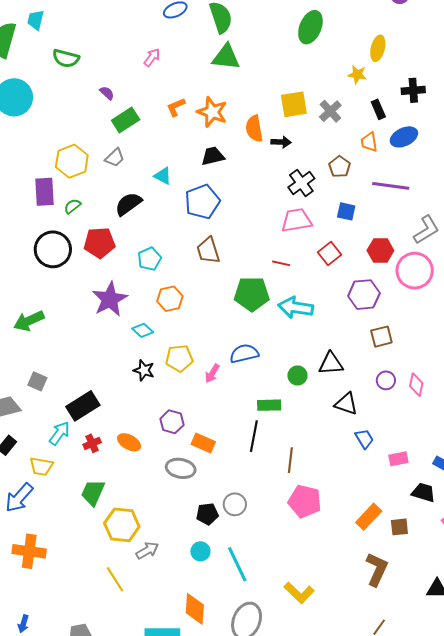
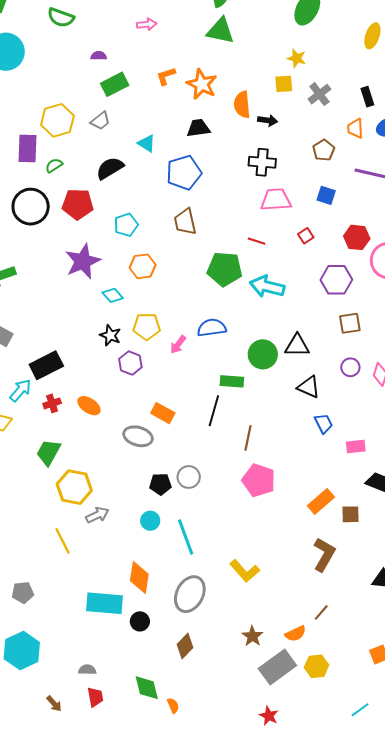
pink arrow: (152, 57) -> (147, 24), turned 42
yellow star: (357, 75) -> (297, 58), moved
purple semicircle: (107, 93) -> (99, 56), turned -49
yellow square: (294, 104) -> (284, 84), size x0.7
black cross: (301, 183) -> (262, 162), moved, turned 36
red square: (330, 253) -> (306, 236), size x0.7
green circle: (297, 375) -> (263, 354), size x1.5
purple hexagon: (172, 422) -> (130, 363), moved

